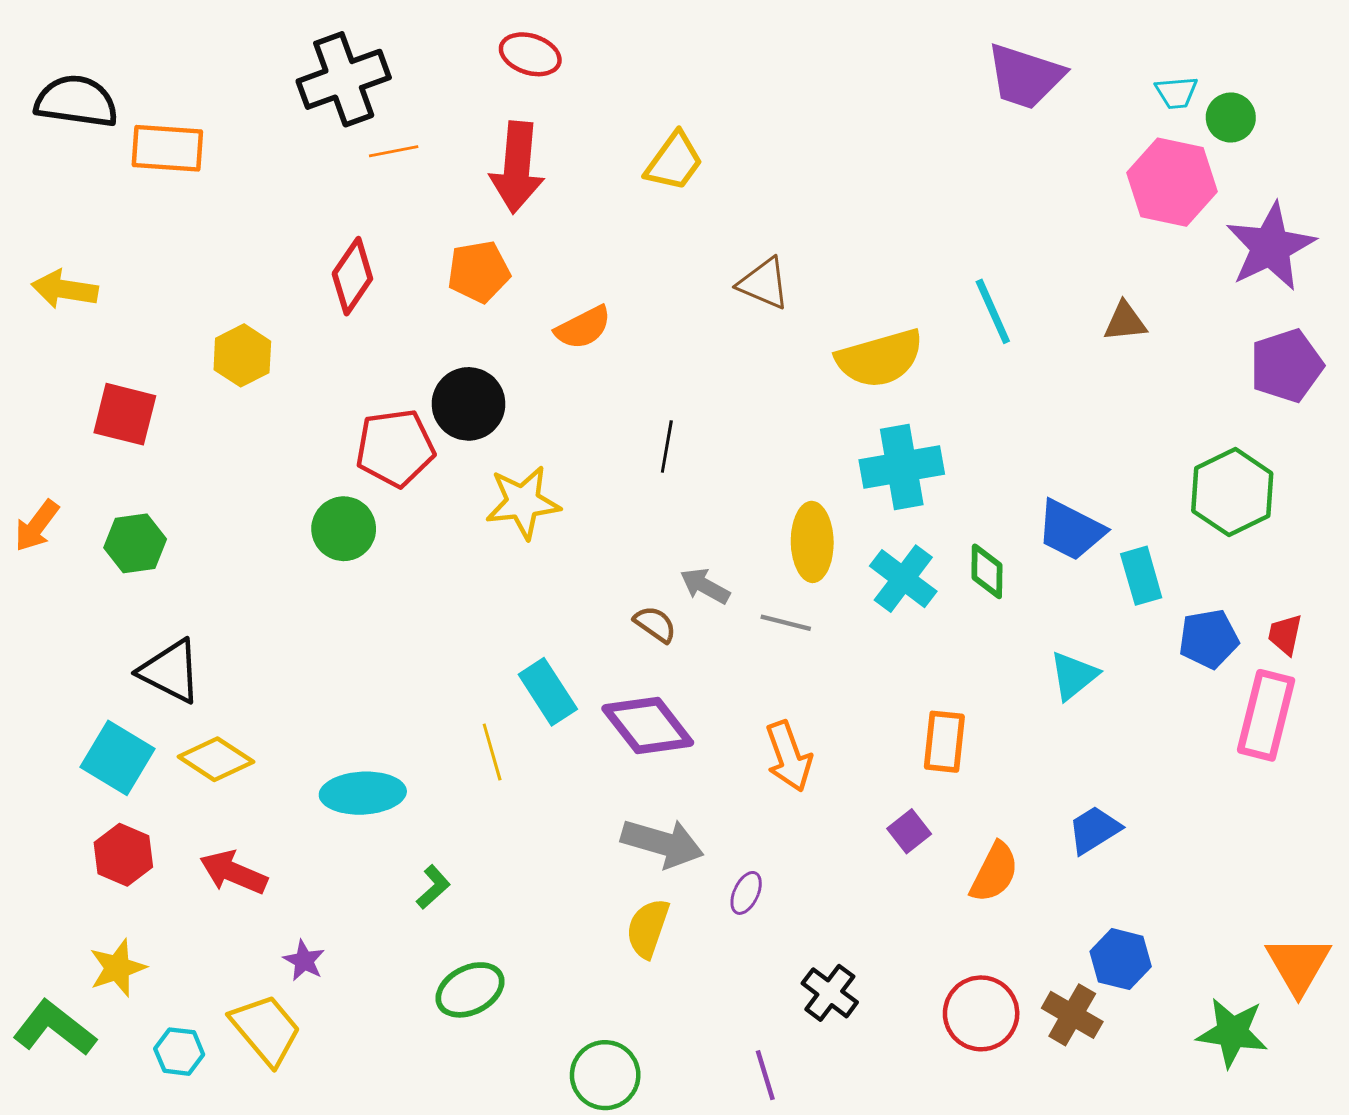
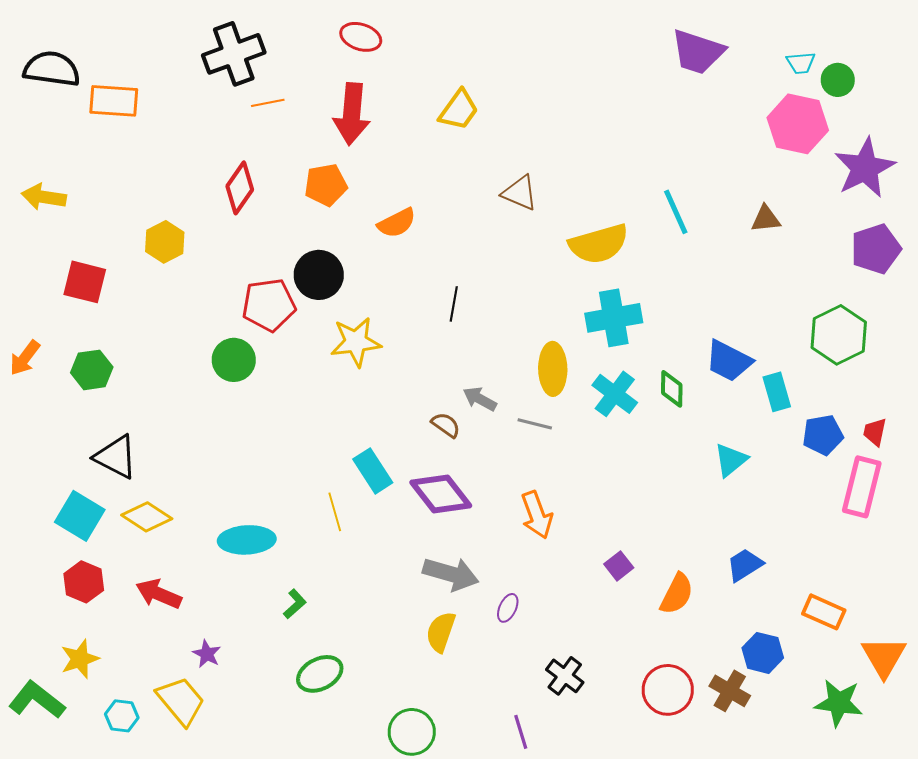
orange rectangle: (944, 742) -> (824, 612), moved, turned -72

